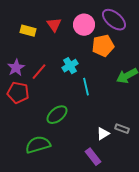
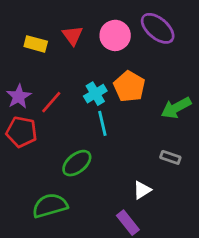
orange pentagon: (103, 46) -> (129, 86), moved, turned -30
cyan line: (86, 87) -> (102, 123), moved
gray rectangle: (122, 129) -> (170, 157), moved

